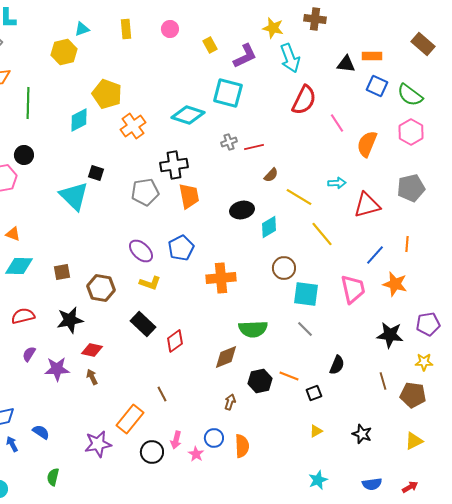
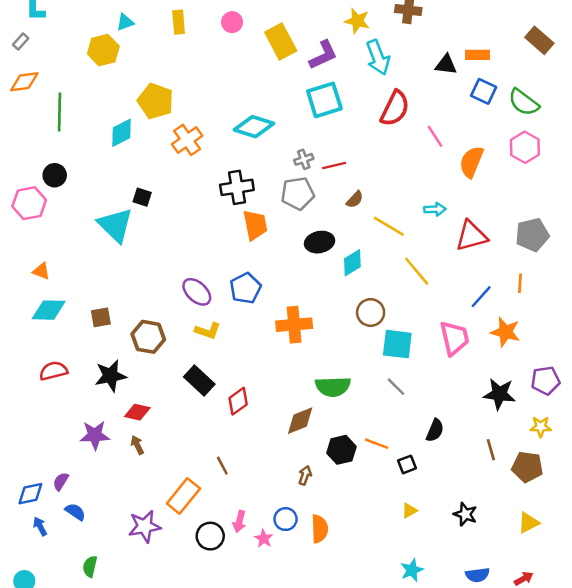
yellow rectangle: (210, 45) -> (281, 42), size x1.8
cyan square: (228, 93) -> (324, 100), moved, turned -32
gray pentagon: (411, 188) -> (532, 235), moved
gray pentagon: (145, 192) -> (298, 193), moved
purple semicircle: (29, 354) -> (61, 481), moved

